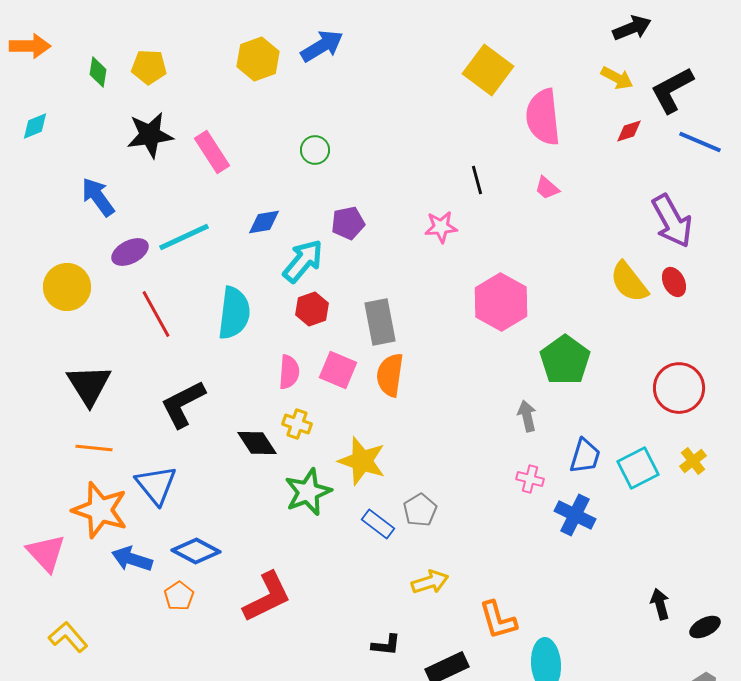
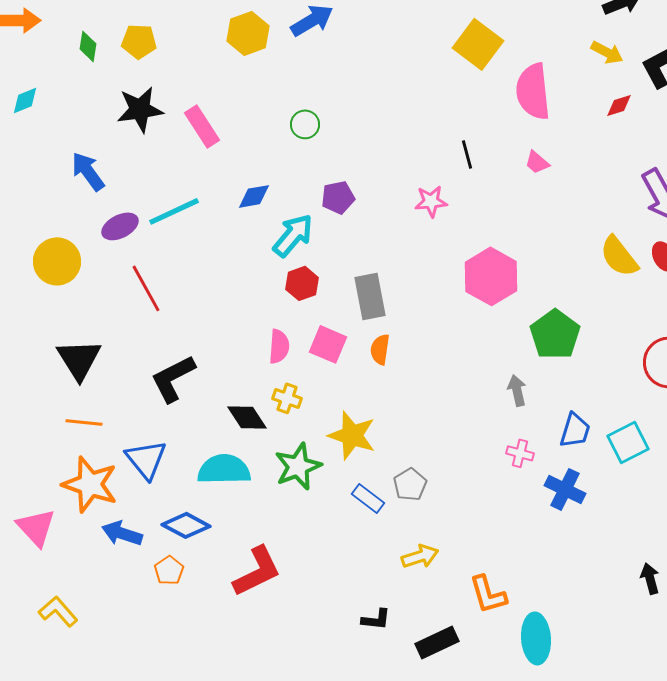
cyan semicircle: (234, 313) -> (224, 469), moved, turned -98
orange semicircle: (390, 375) -> (380, 349), size x0.7

